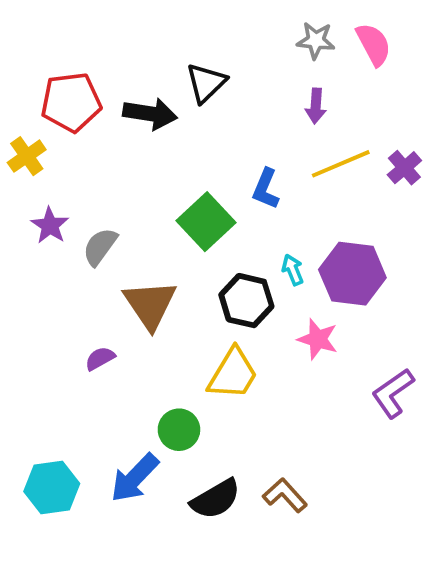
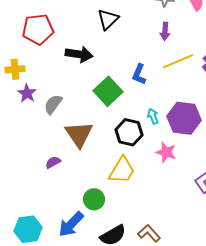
black arrow: (150, 114) -> (79, 54), moved
yellow cross: (27, 156) -> (15, 69), moved, turned 30

